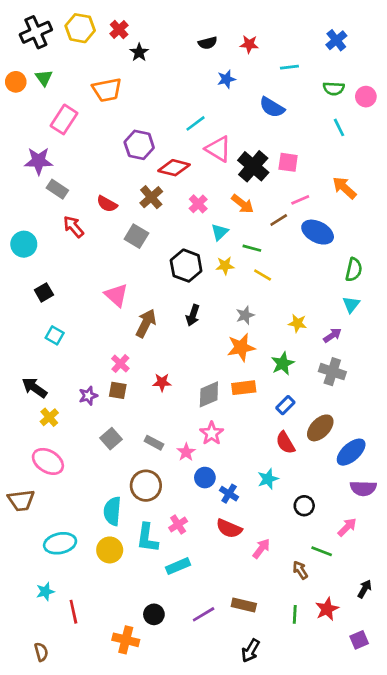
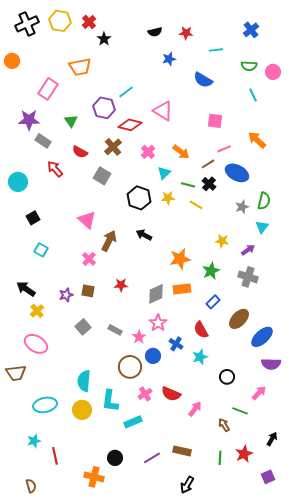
green triangle: (44, 78) -> (71, 121), moved
cyan line: (196, 123) -> (126, 92), moved
black cross: (253, 166) -> (209, 184), moved, size x0.6
black arrow: (193, 315) -> (144, 235), turned 98
gray star: (245, 315) -> (242, 207), moved
pink cross: (120, 364) -> (89, 259), moved
red semicircle: (285, 443) -> (201, 330), moved
brown circle: (146, 486) -> (130, 367), moved
blue cross: (229, 494) -> (176, 344), moved
pink cross: (178, 524) -> (145, 394), moved

